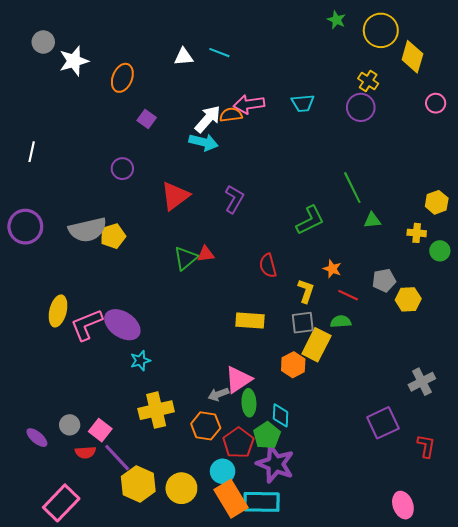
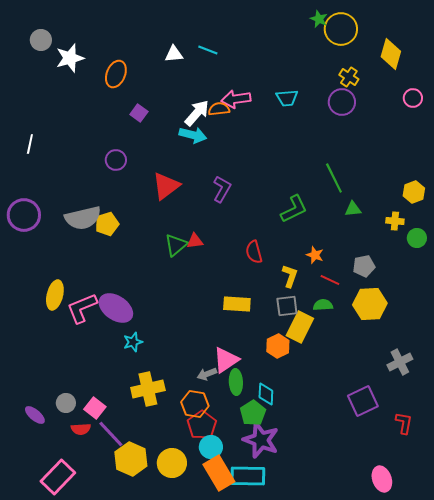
yellow circle: (381, 30) -> (341, 29), moved
yellow hexagon: (408, 299) -> (370, 304), moved, size x1.4
red pentagon: (238, 443) -> (202, 425), moved

